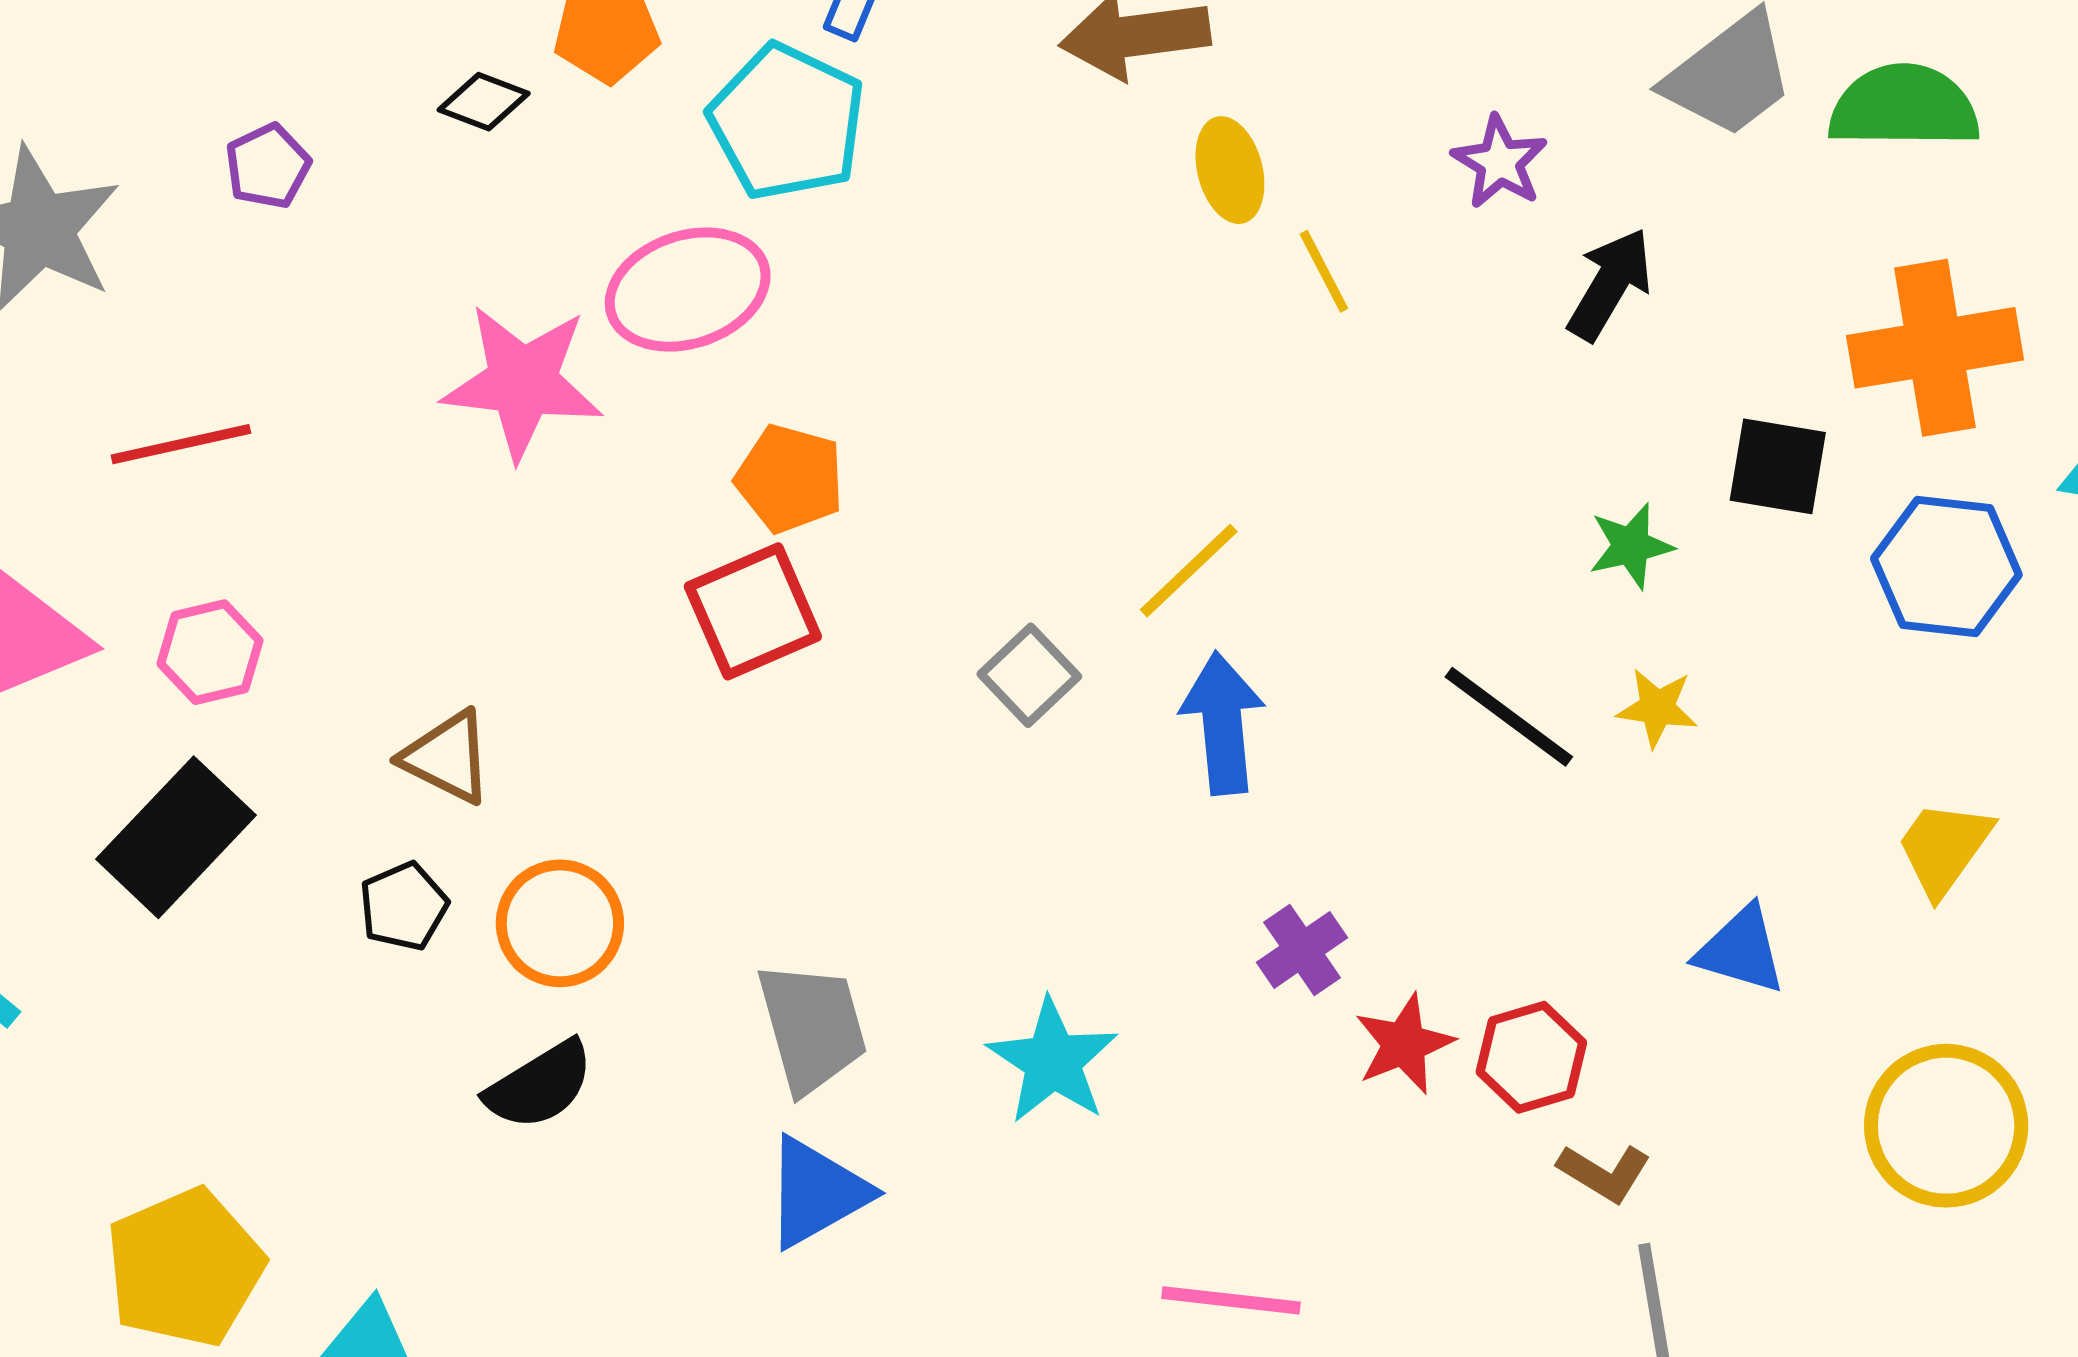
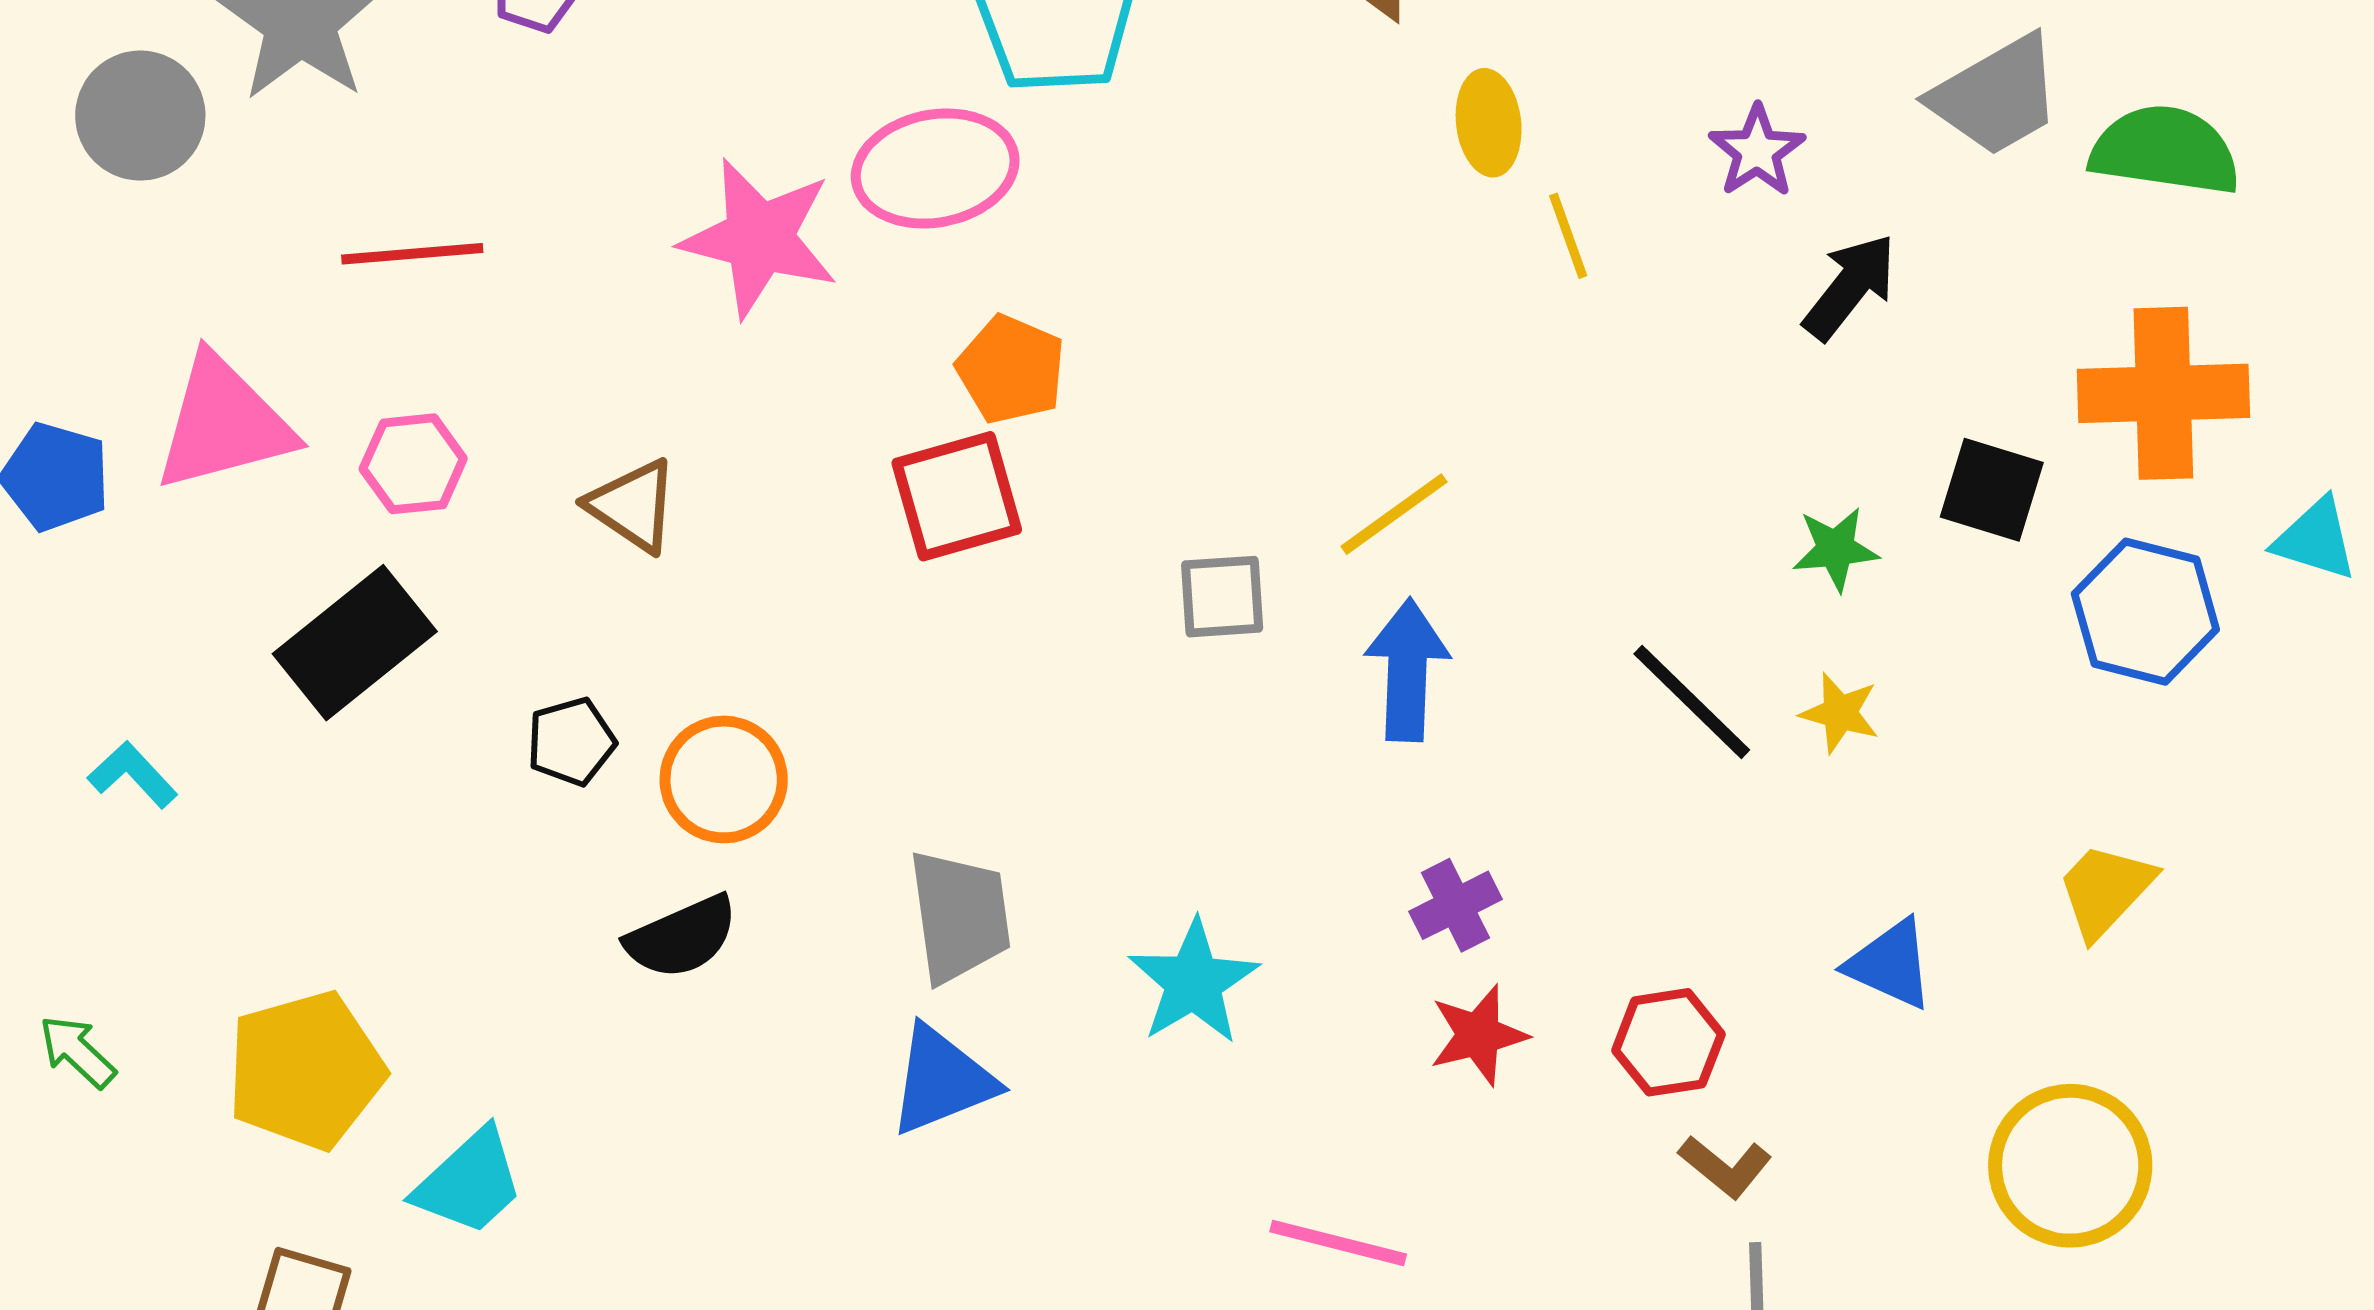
gray square: (1029, 675) -> (1222, 597), turned 32
brown triangle: (447, 757) -> (633, 506), moved
red star: (1404, 1044) -> (1478, 1035), moved

